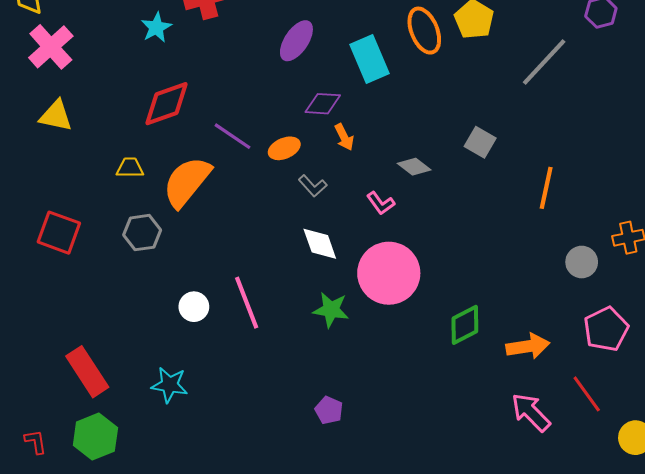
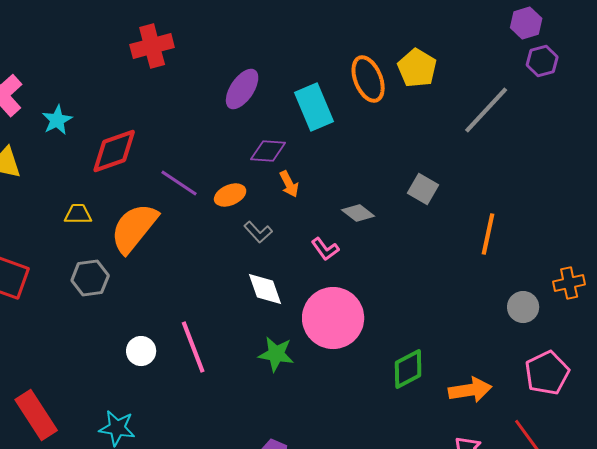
cyan star: (156, 28) -> (57, 120), moved

